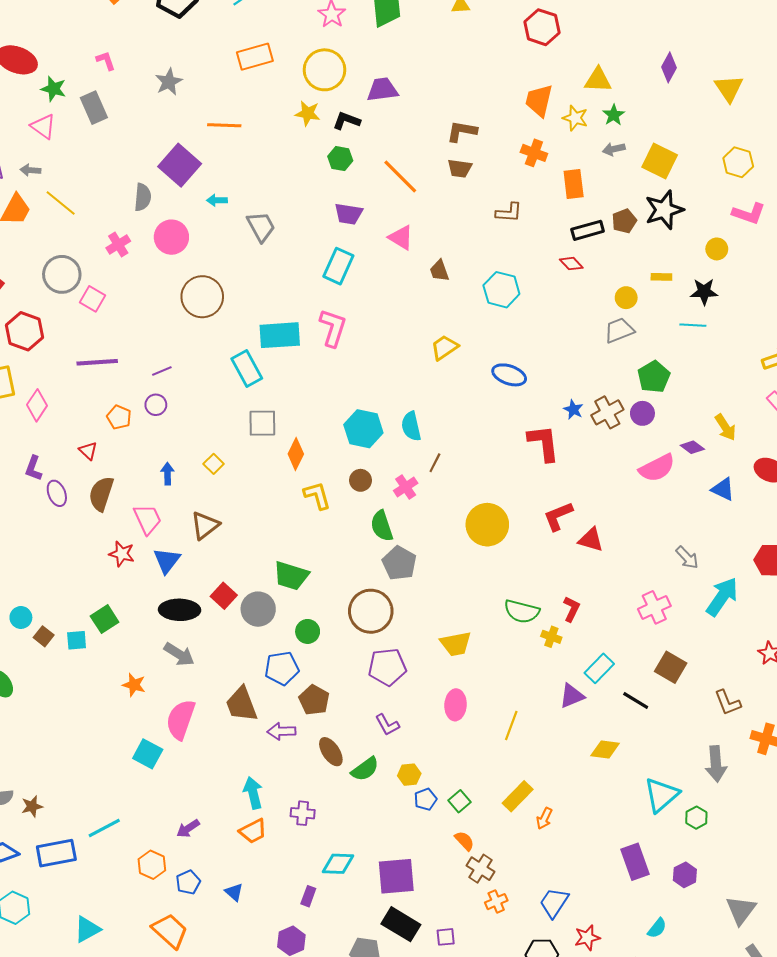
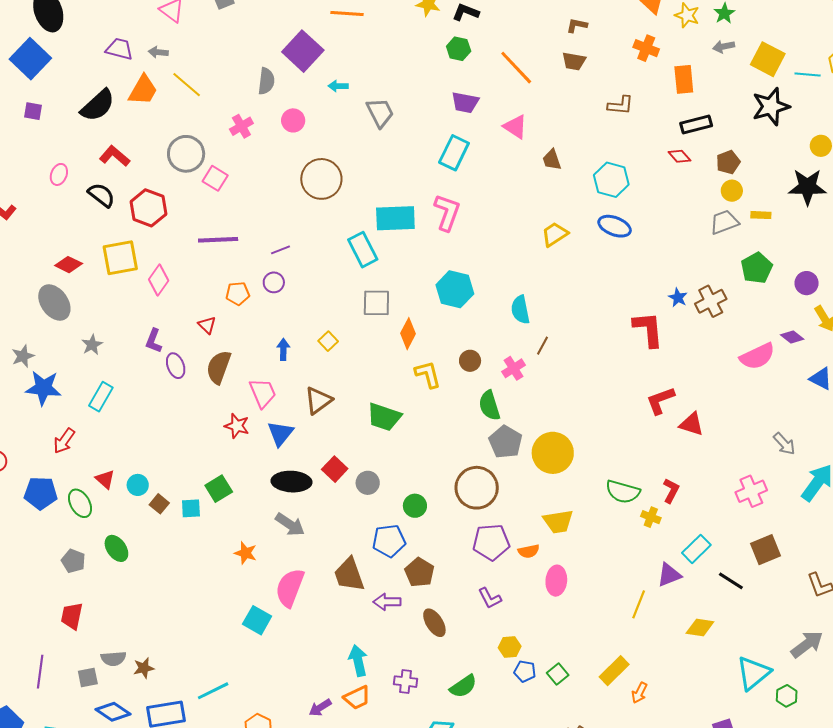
brown L-shape: (462, 131) -> (577, 25), size x0.7
brown pentagon: (624, 221) -> (728, 162), moved
pink circle: (171, 237) -> (293, 120), size x0.7
yellow rectangle: (661, 277) -> (761, 215), moved
black star: (704, 292) -> (807, 187), size x1.4
cyan line: (693, 325) -> (808, 74), moved
blue ellipse: (509, 375) -> (615, 226), moved
purple circle: (642, 413) -> (807, 283), moved
orange pentagon: (119, 417) -> (238, 294), turned -30
cyan hexagon: (363, 429) -> (455, 289), moved
yellow circle: (487, 525) -> (553, 453), moved
green trapezoid: (291, 576) -> (384, 417), moved
gray circle: (258, 609) -> (368, 483), size x0.7
brown square: (671, 667) -> (766, 550), turned 36
yellow line: (511, 726) -> (639, 604), moved
gray arrow: (716, 764) -> (807, 644), turned -124
green semicircle: (365, 769) -> (463, 686), moved
blue pentagon: (425, 799) -> (525, 671), turned 30
purple arrow: (188, 828) -> (320, 708), moved
orange semicircle: (464, 841) -> (529, 551), moved, turned 120

